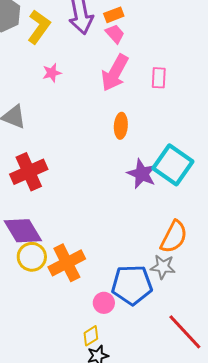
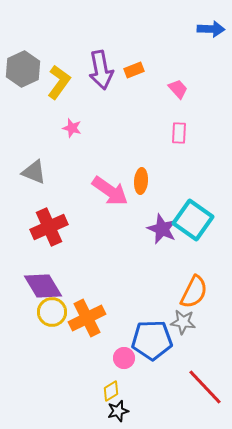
pink trapezoid: (115, 34) -> (178, 89), moved
pink star: (52, 73) -> (72, 128), turned 30
pink arrow: (115, 73) -> (110, 191), moved, turned -84

